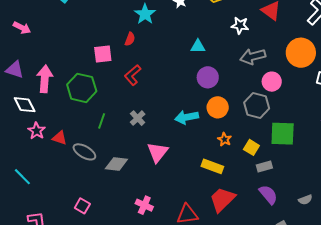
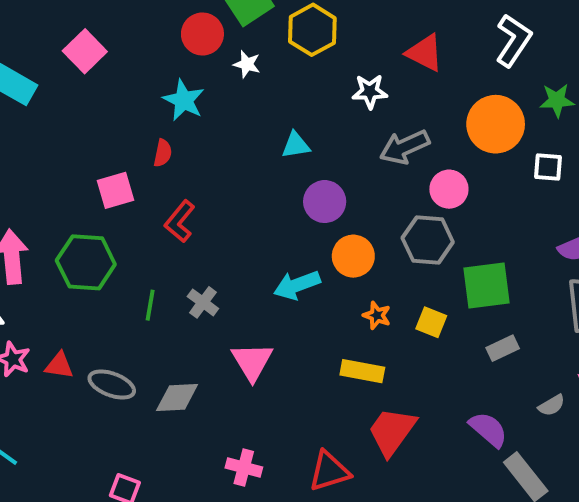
green line: (102, 121) -> (150, 305), moved
gray rectangle: (264, 167) -> (503, 348), moved
purple semicircle: (268, 195) -> (488, 429), moved

